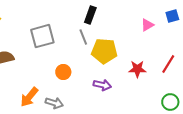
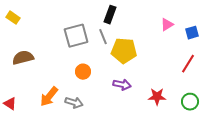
blue square: (172, 16) -> (192, 33), moved
gray square: (42, 36) -> (76, 36), moved
red star: (137, 69) -> (157, 97), moved

